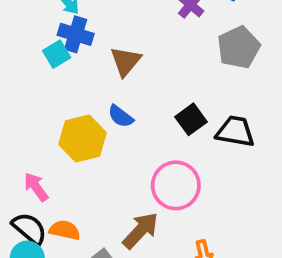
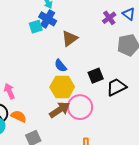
black trapezoid: (235, 131) -> (116, 87), turned -50
yellow hexagon: (83, 138) -> (62, 87), moved
brown arrow: (140, 231) -> (60, 110), moved

